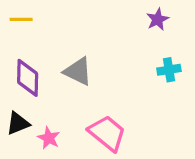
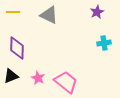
gray triangle: (78, 71) -> (49, 15), moved
pink star: (49, 138) -> (38, 78), moved

